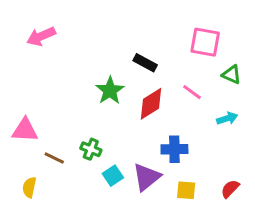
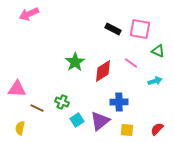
pink arrow: (41, 36) -> (29, 14), moved
black rectangle: (145, 63) -> (113, 29), moved

